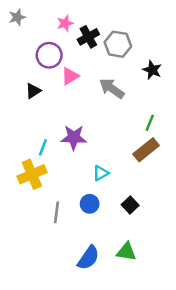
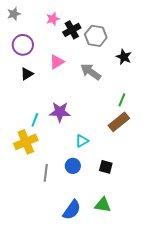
purple circle: (49, 55) -> (23, 45), moved
black square: (130, 205) -> (106, 167), turned -32

